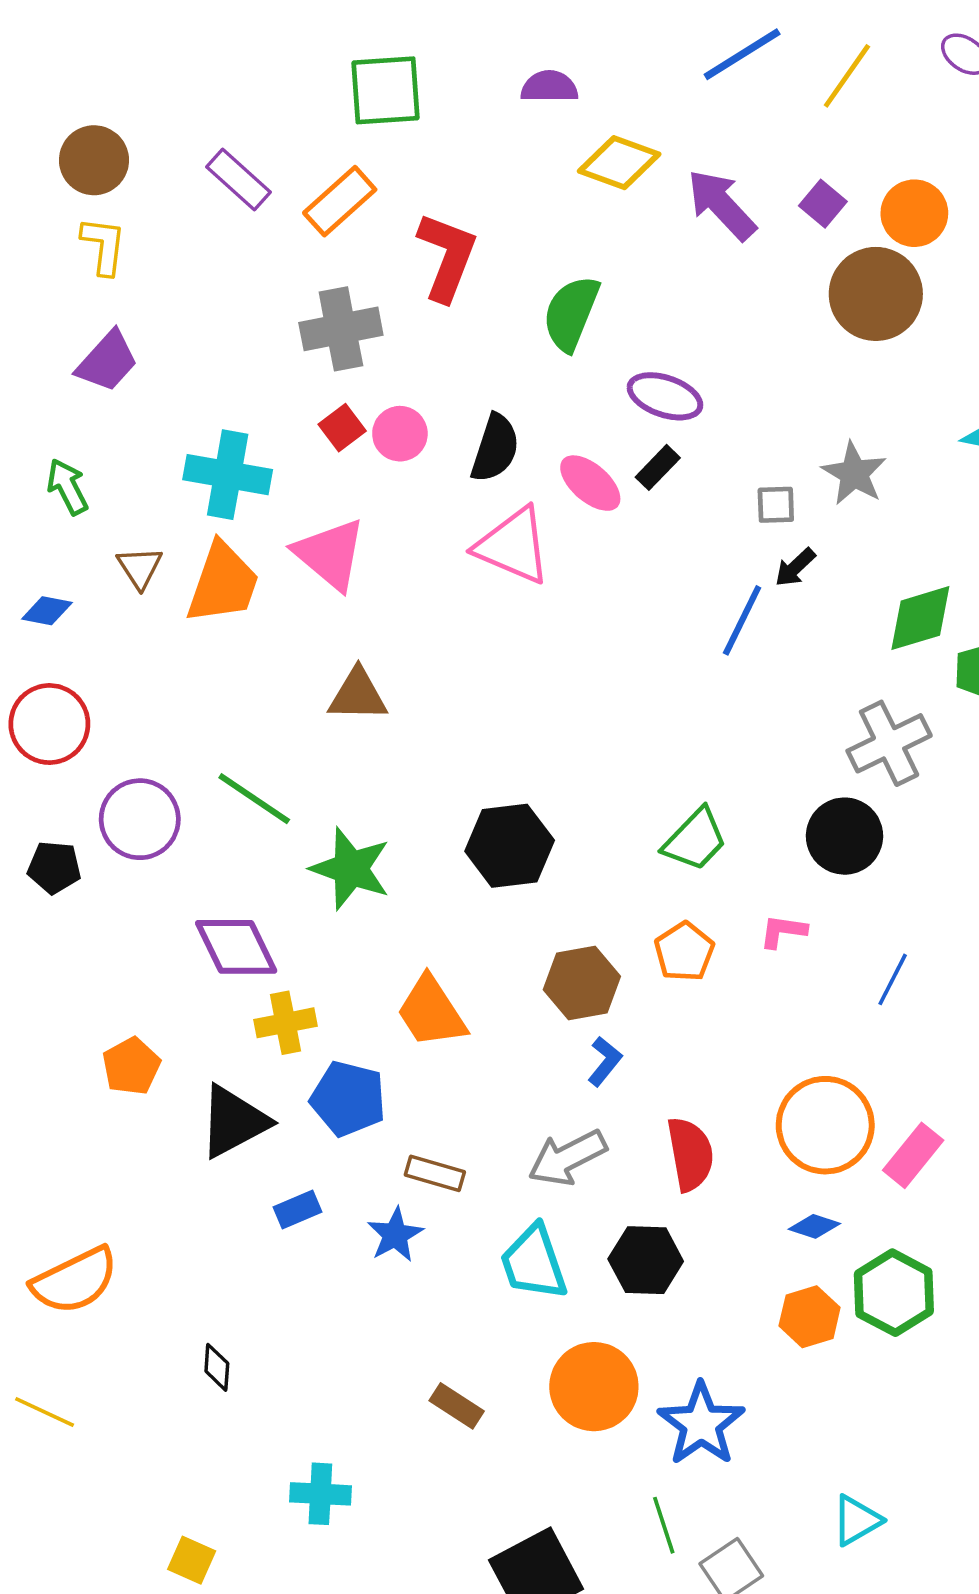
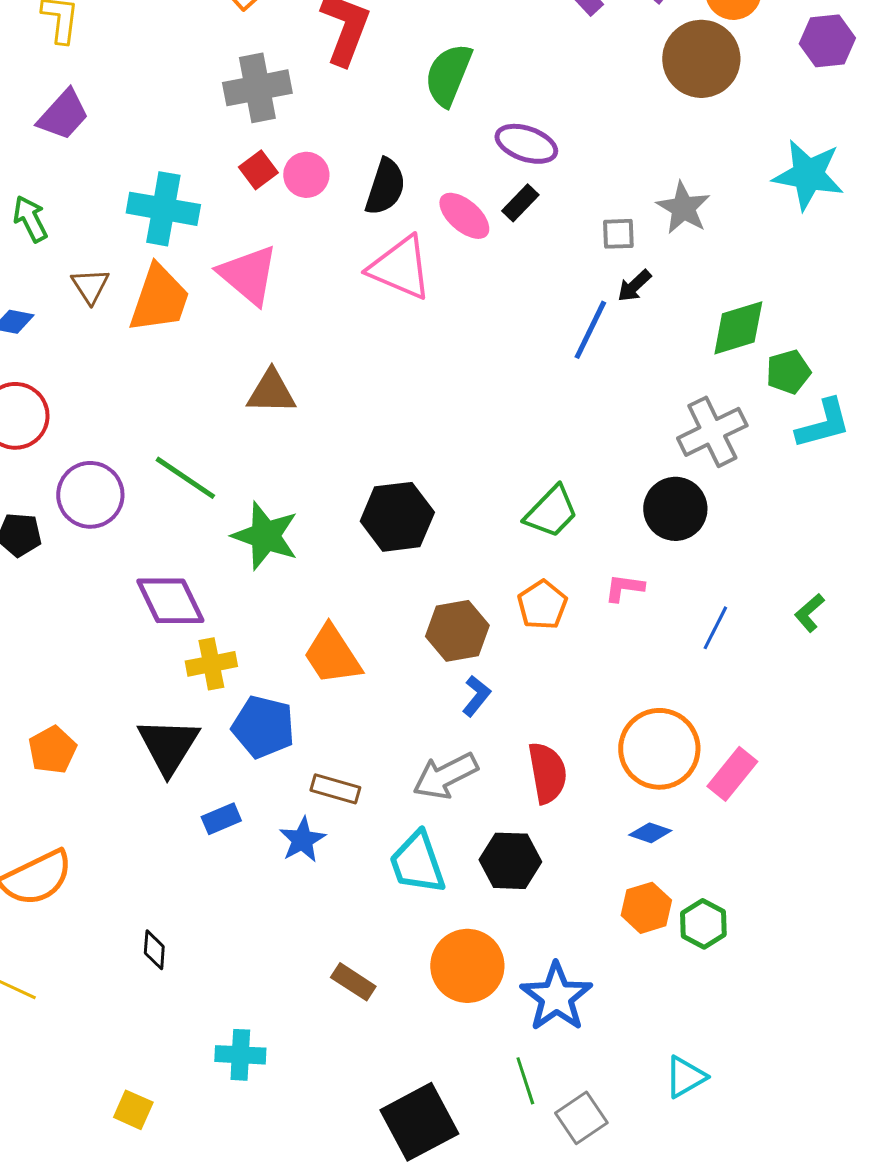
orange pentagon: (131, 1066) -> (52, 750), moved
black triangle: (234, 1122) -> (168, 746), turned -30
green hexagon: (894, 1293) -> (703, 924), moved, size x0.7

